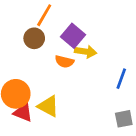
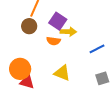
blue line: (121, 79) -> (97, 49), turned 49
yellow triangle: (48, 106) -> (62, 73), moved

